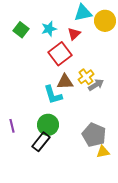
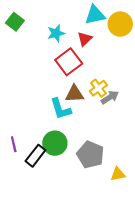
green square: (21, 30) -> (15, 22), moved
gray pentagon: (94, 135) -> (90, 155), moved
black rectangle: (41, 142) -> (35, 156), moved

